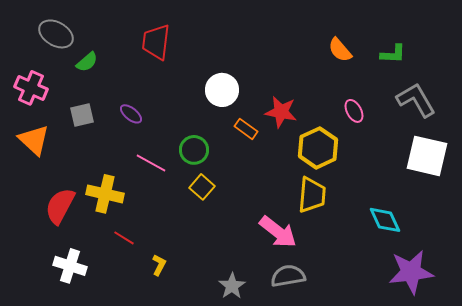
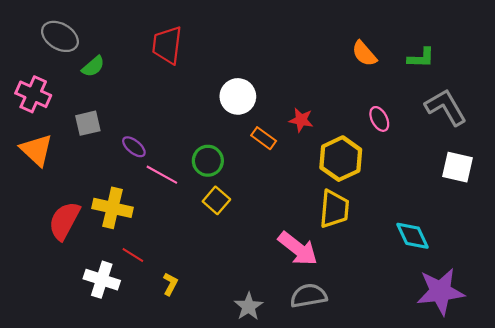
red star: (281, 112) -> (301, 120), size x0.7
purple ellipse: (131, 114) -> (134, 147), moved
white square: (427, 156) -> (458, 167), size x0.7
white cross: (70, 266) -> (102, 280), moved

